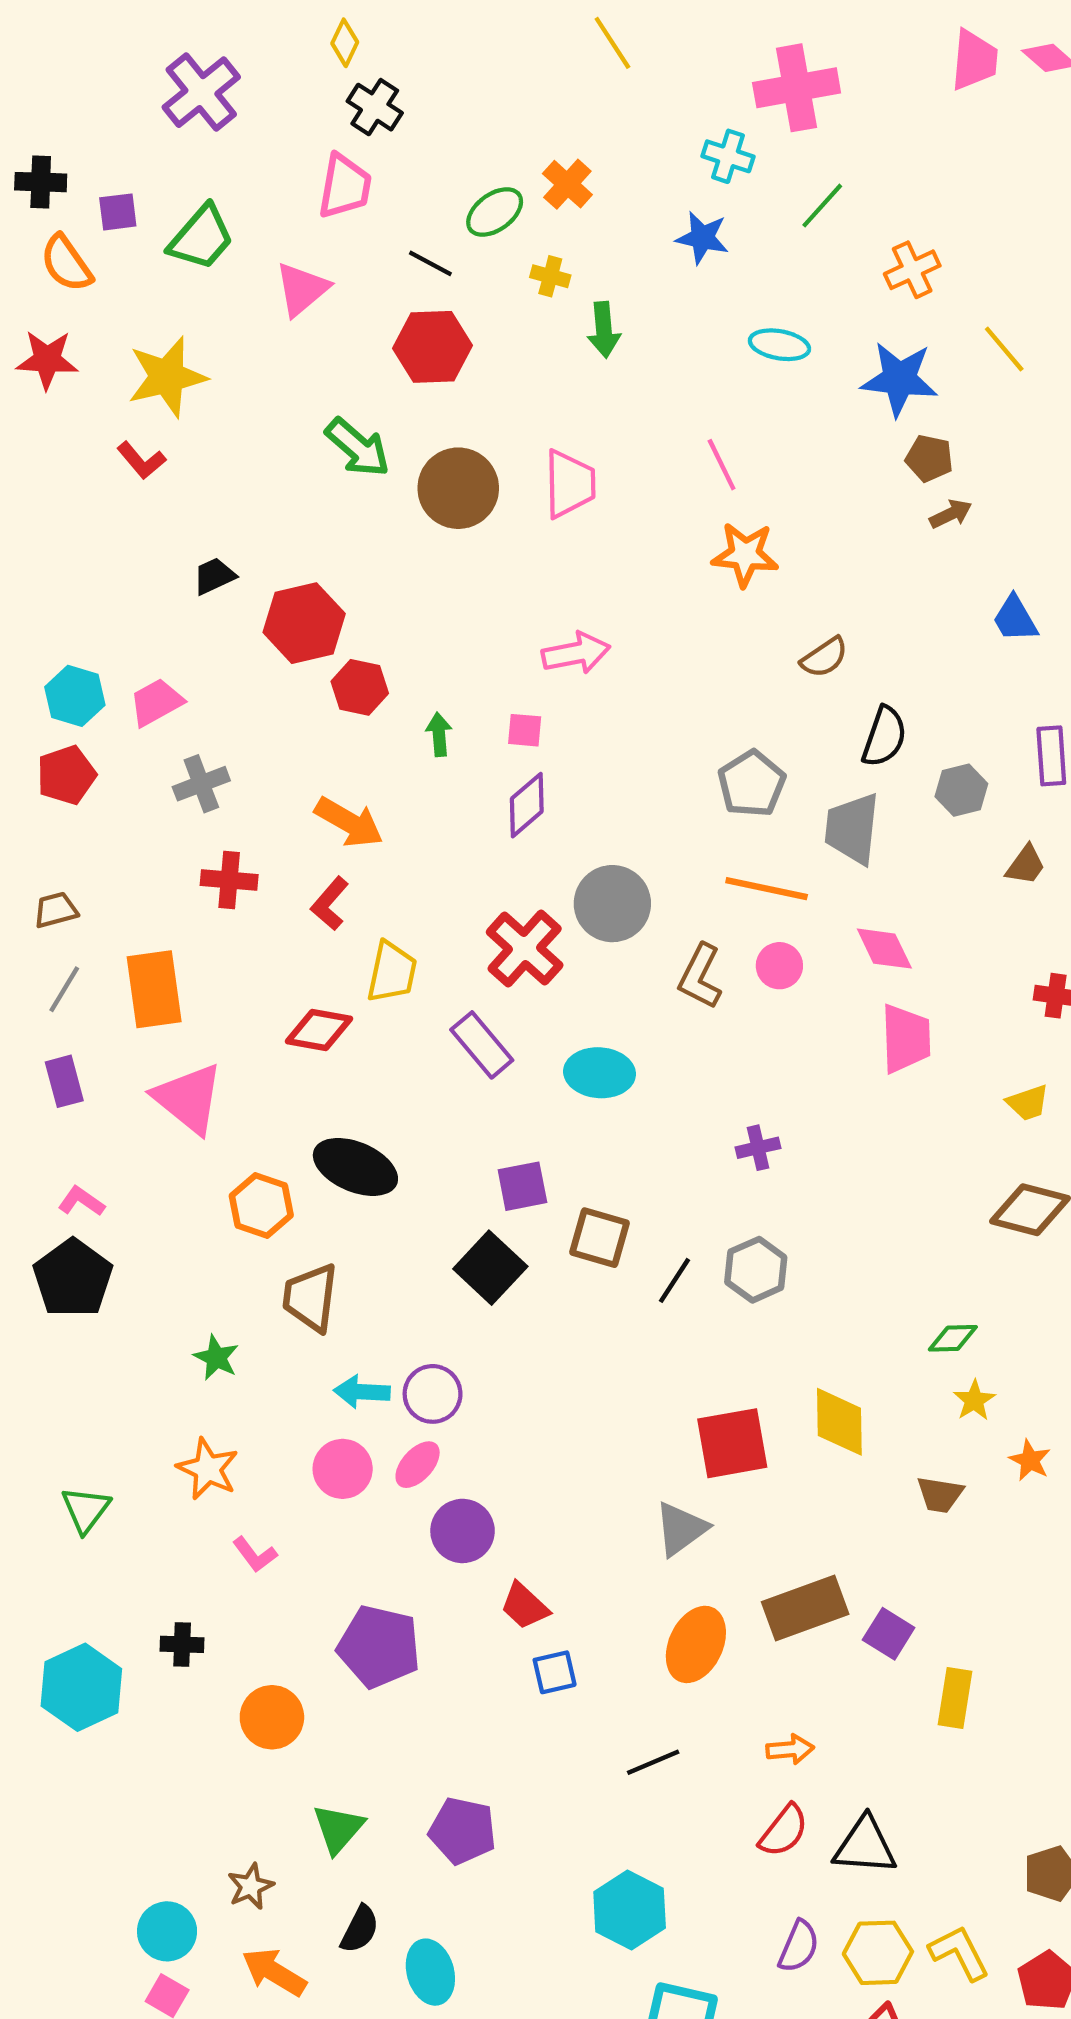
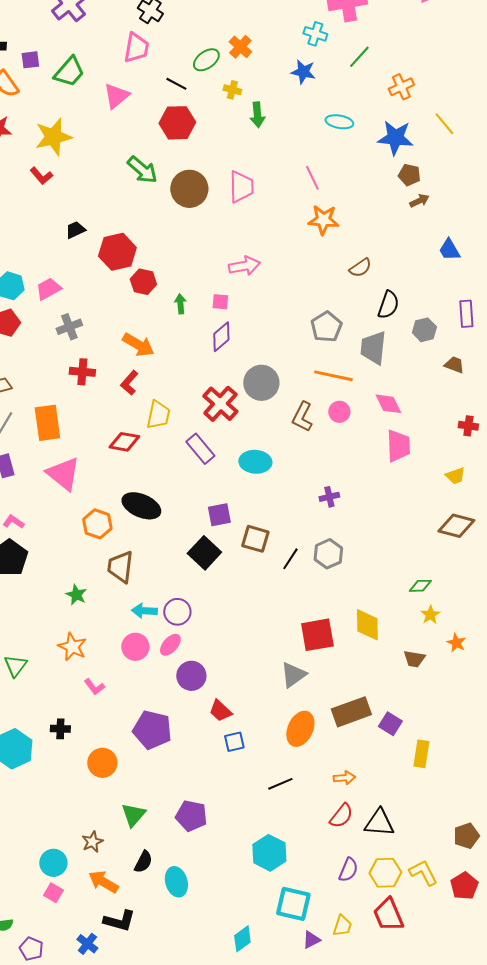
brown trapezoid: (1026, 865) -> (454, 365), turned -105

